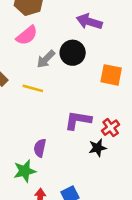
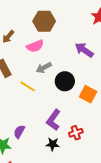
black circle: (73, 53) -> (65, 81), moved
purple L-shape: (78, 120) -> (54, 120), turned -80
black star: (98, 148) -> (53, 144), moved

